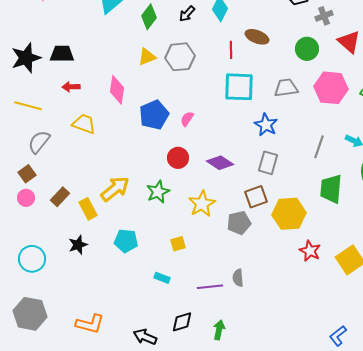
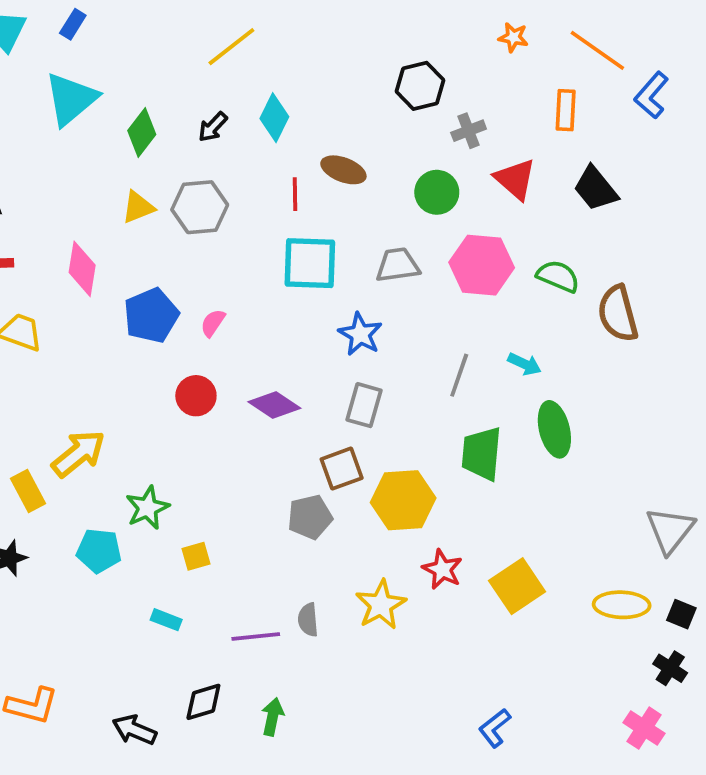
green star: (158, 192) -> (147, 508), moved
yellow star: (202, 204) -> (381, 605), moved

